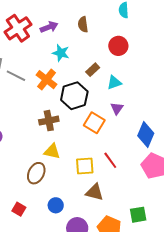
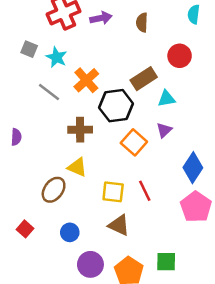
cyan star: (61, 53) -> (56, 57), moved
brown rectangle: (93, 70) -> (144, 79), size x1.5
gray line: (16, 76) -> (49, 92), moved

